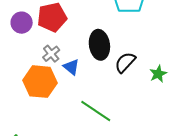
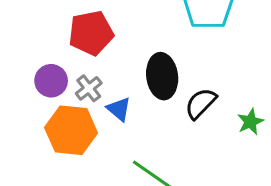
purple circle: (22, 23) -> (51, 81), moved

